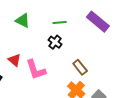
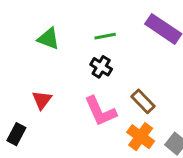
red triangle: (14, 60) -> (42, 100), turned 32
pink L-shape: (36, 70) -> (100, 111), moved

